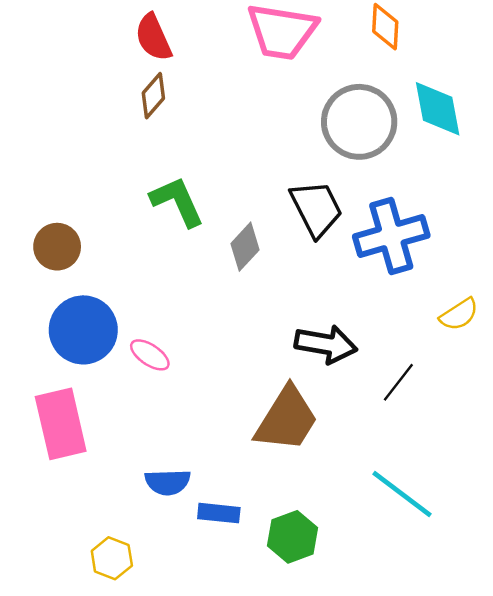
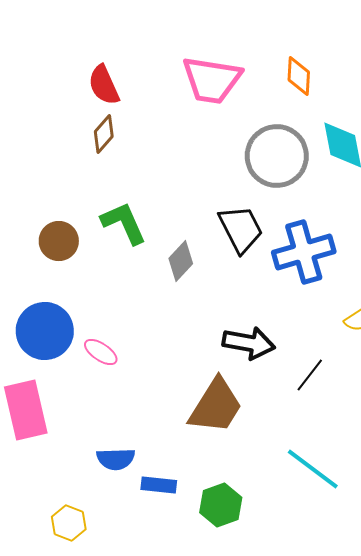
brown circle: (57, 247) -> (59, 241), moved

